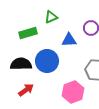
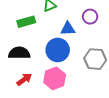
blue circle: (47, 61) -> (58, 50), moved
pink hexagon: (73, 92) -> (55, 78), moved

